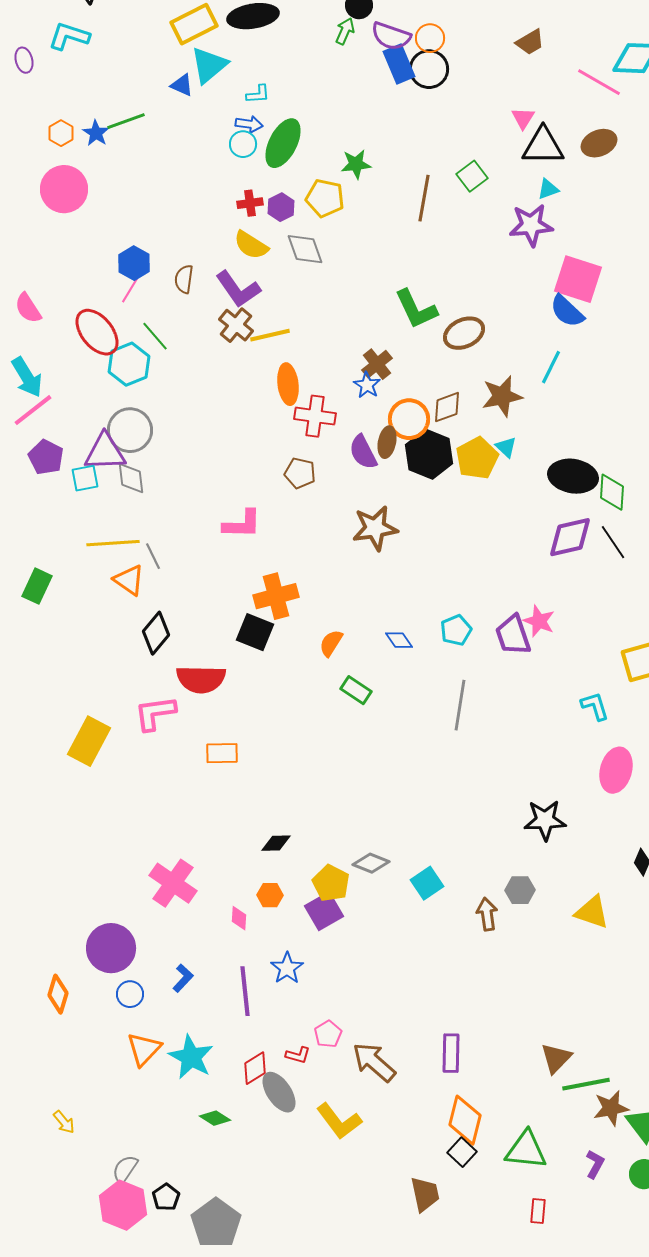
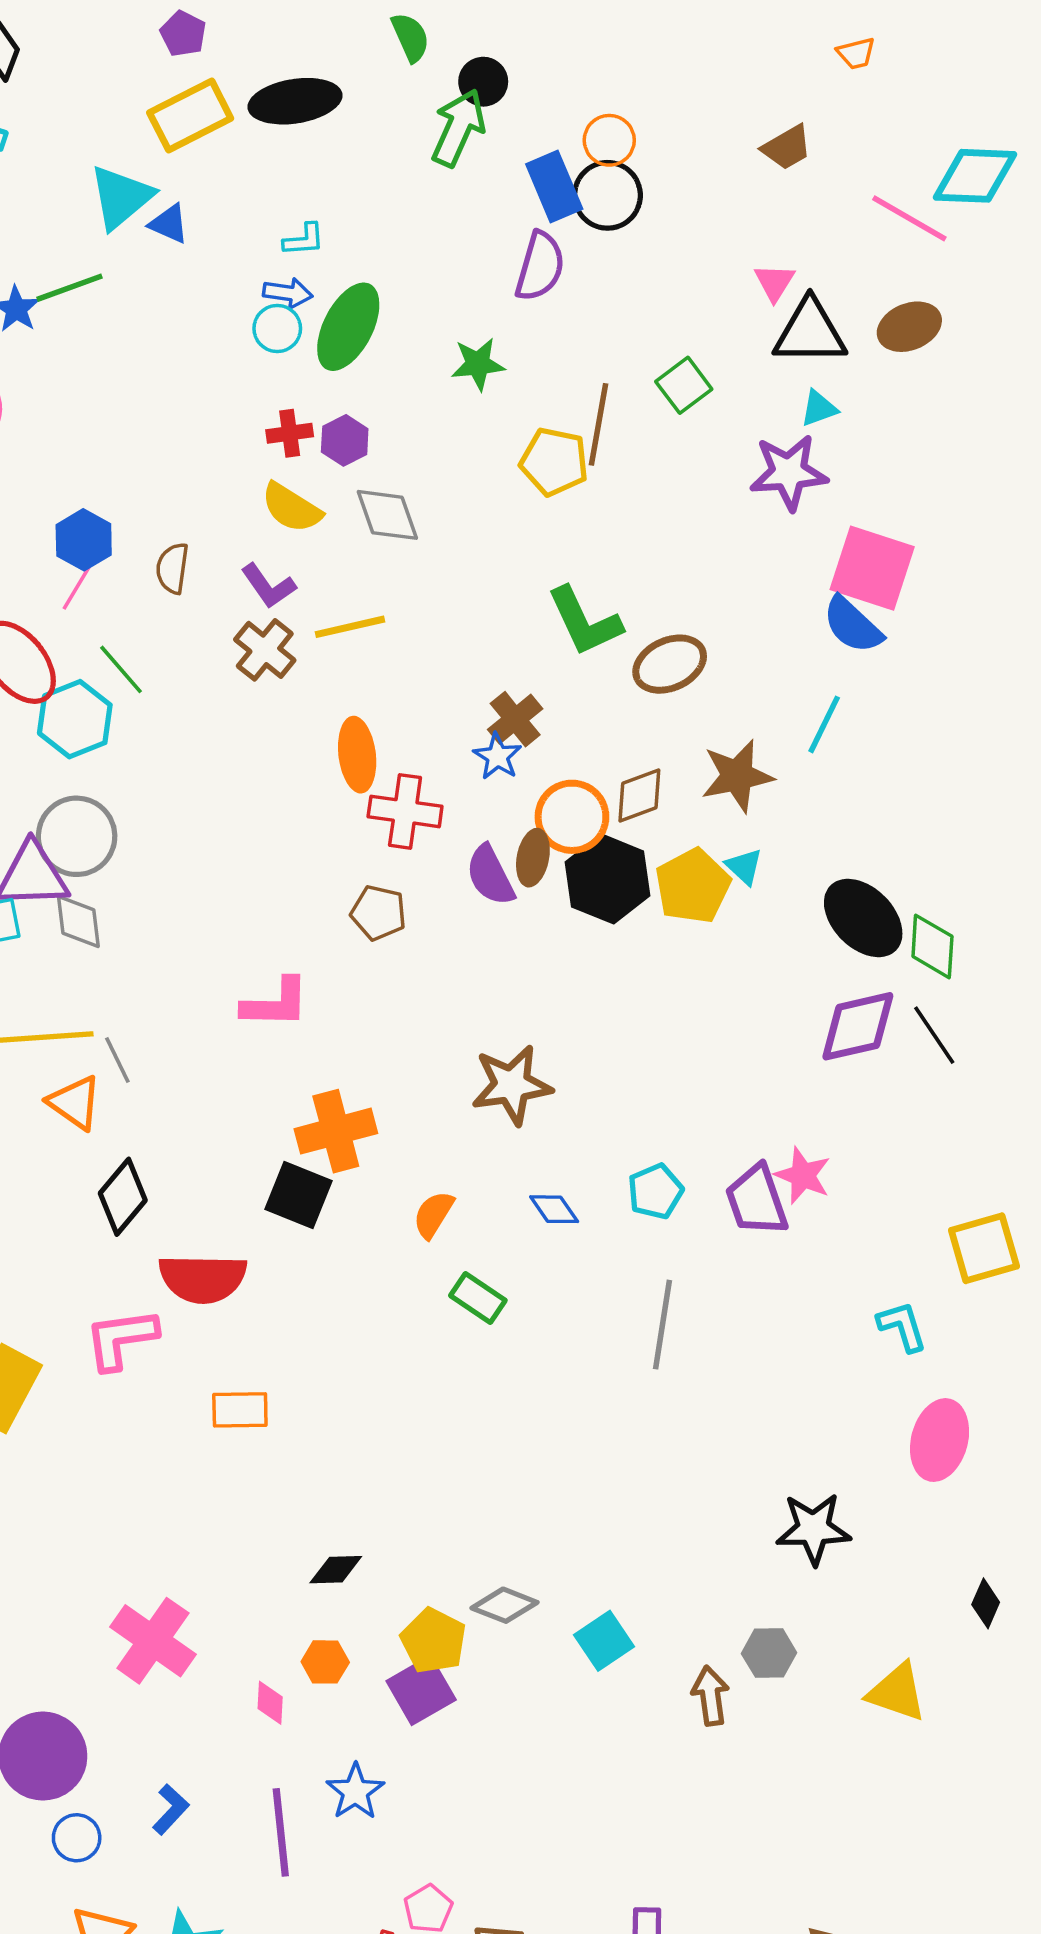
green arrow: (345, 31) -> (458, 128), size x1.6
purple semicircle: (391, 36) -> (540, 266), moved, turned -93
cyan triangle: (209, 65) -> (121, 197), moved
yellow pentagon: (325, 198) -> (554, 462), moved
purple L-shape: (238, 289) -> (268, 586), size x0.7
yellow line: (270, 335) -> (350, 627), moved
black ellipse: (573, 476) -> (863, 918), turned 36
brown star: (375, 528) -> (512, 1085), moved

